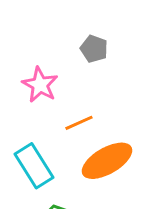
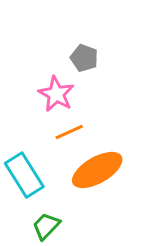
pink star: (40, 85) -> (56, 94), moved

